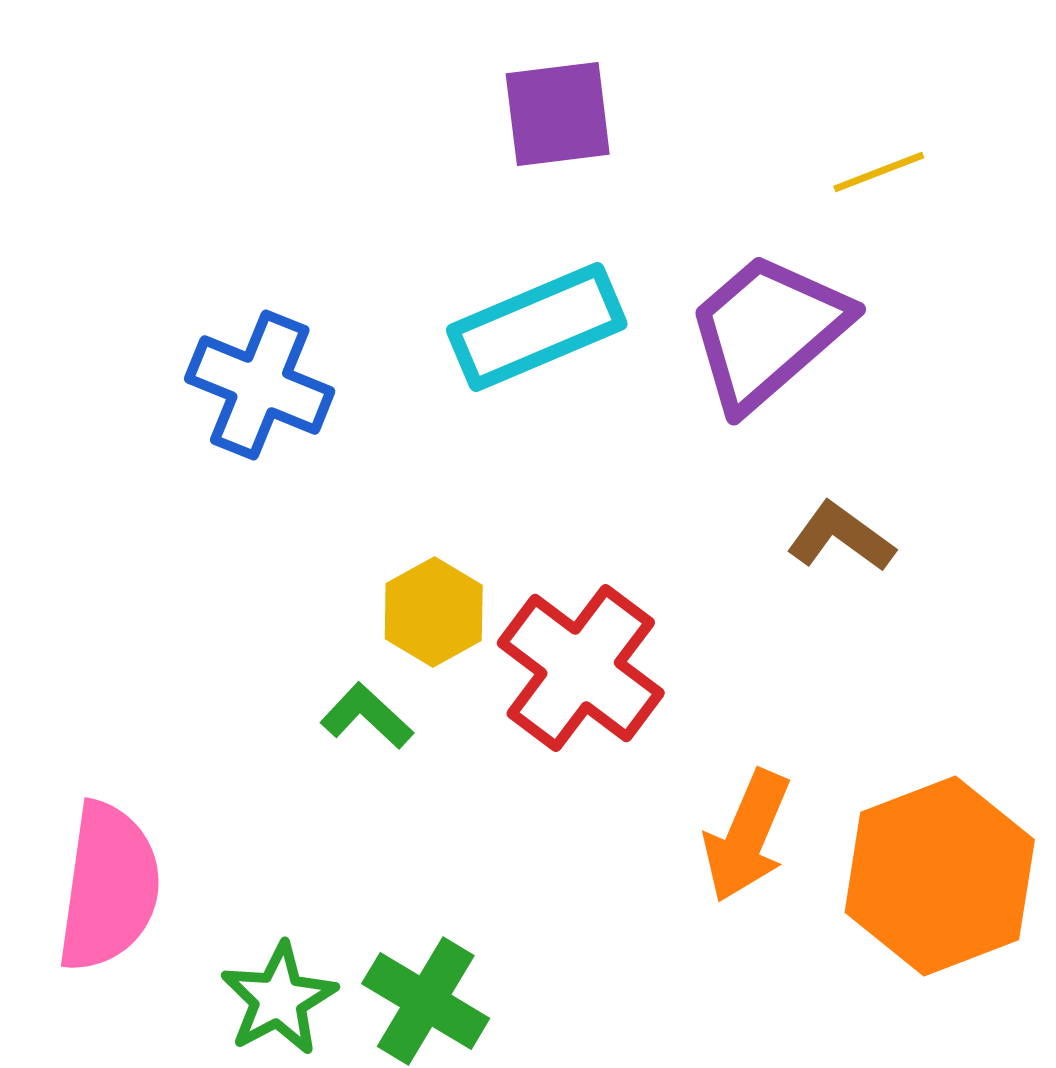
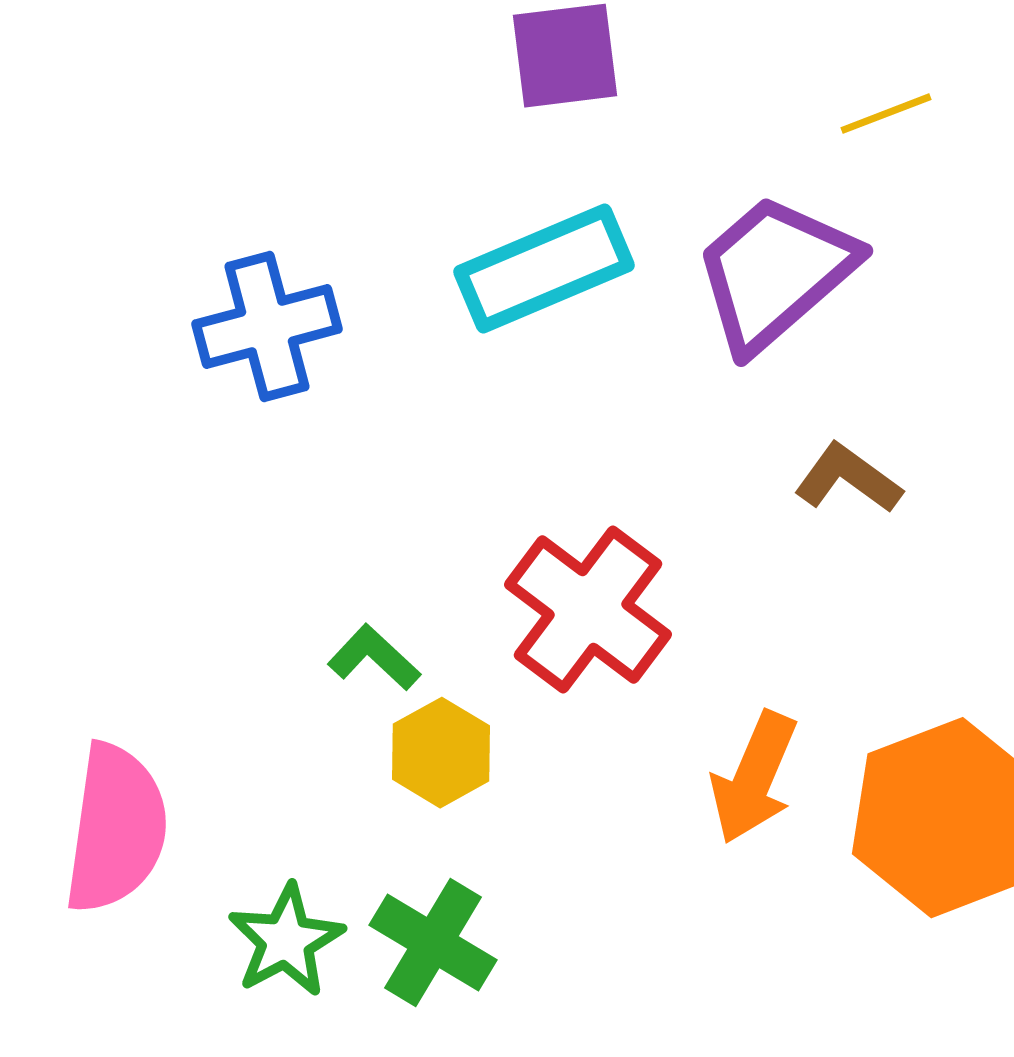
blue cross: (260, 385) -> (267, 327), turned -37
yellow hexagon: (434, 612) -> (441, 753), moved

